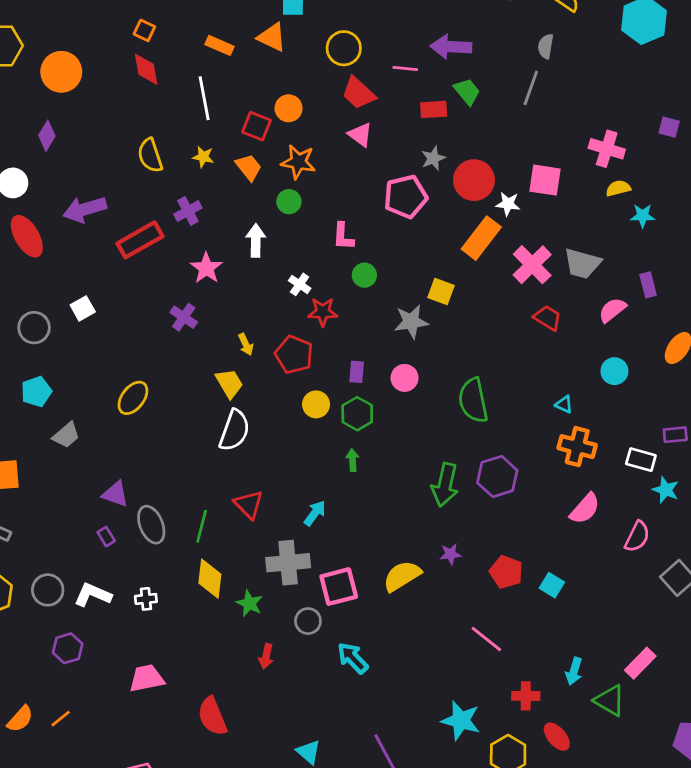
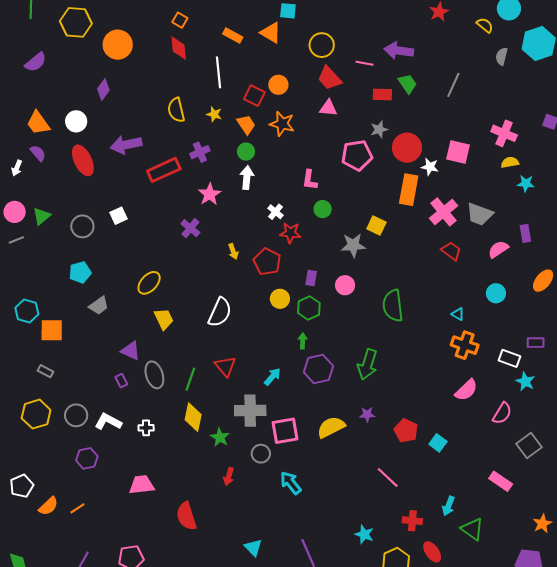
gray semicircle: (546, 46) -> (502, 56), moved
pink triangle: (360, 135) -> (328, 108), turned -36
green circle: (289, 202) -> (246, 152), moved
orange rectangle: (481, 238) -> (409, 190), turned -32
yellow trapezoid: (229, 383) -> (164, 319), moved
purple hexagon: (497, 477) -> (318, 369), moved
pink rectangle: (640, 663) -> (501, 481), moved, turned 75
cyan star: (461, 721) -> (364, 534), size x0.7

